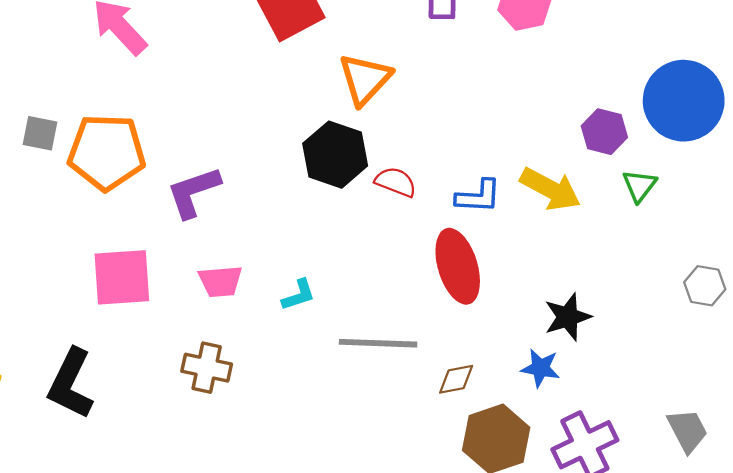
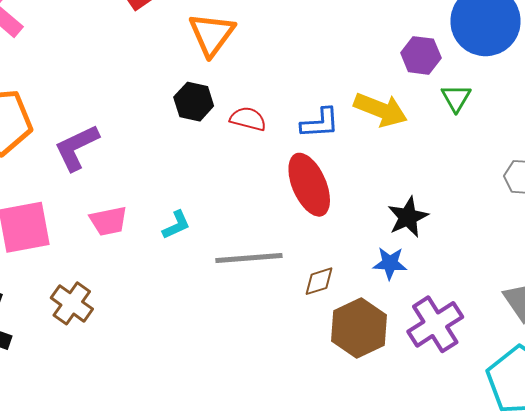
black hexagon: (335, 155) -> (194, 102), size x0.7
brown cross: (207, 368) -> (72, 303), moved, turned 30

